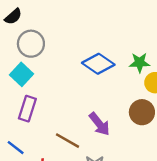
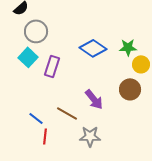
purple rectangle: (27, 109) -> (52, 66), moved
blue line: (16, 148) -> (36, 118), moved

